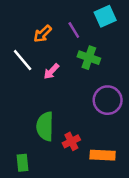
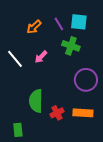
cyan square: (105, 16) -> (79, 22), moved, turned 30
white line: (23, 60) -> (15, 59), moved
orange rectangle: (103, 155) -> (83, 113), moved

